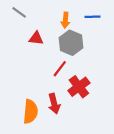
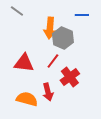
orange arrow: (65, 20) -> (50, 28), moved, size x1.5
red triangle: (36, 38) -> (24, 63), moved, size x1.5
orange semicircle: (30, 112) -> (27, 99), turned -80

